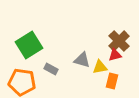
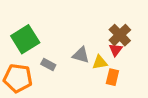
red triangle: (115, 55) -> (116, 50), turned -40

